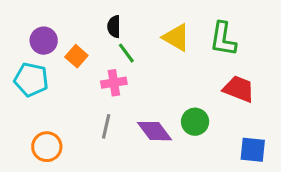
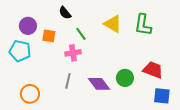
black semicircle: (114, 27) -> (65, 13), moved, turned -40
orange square: (76, 56) -> (49, 36), turned -32
red trapezoid: (239, 89) -> (153, 70), moved

